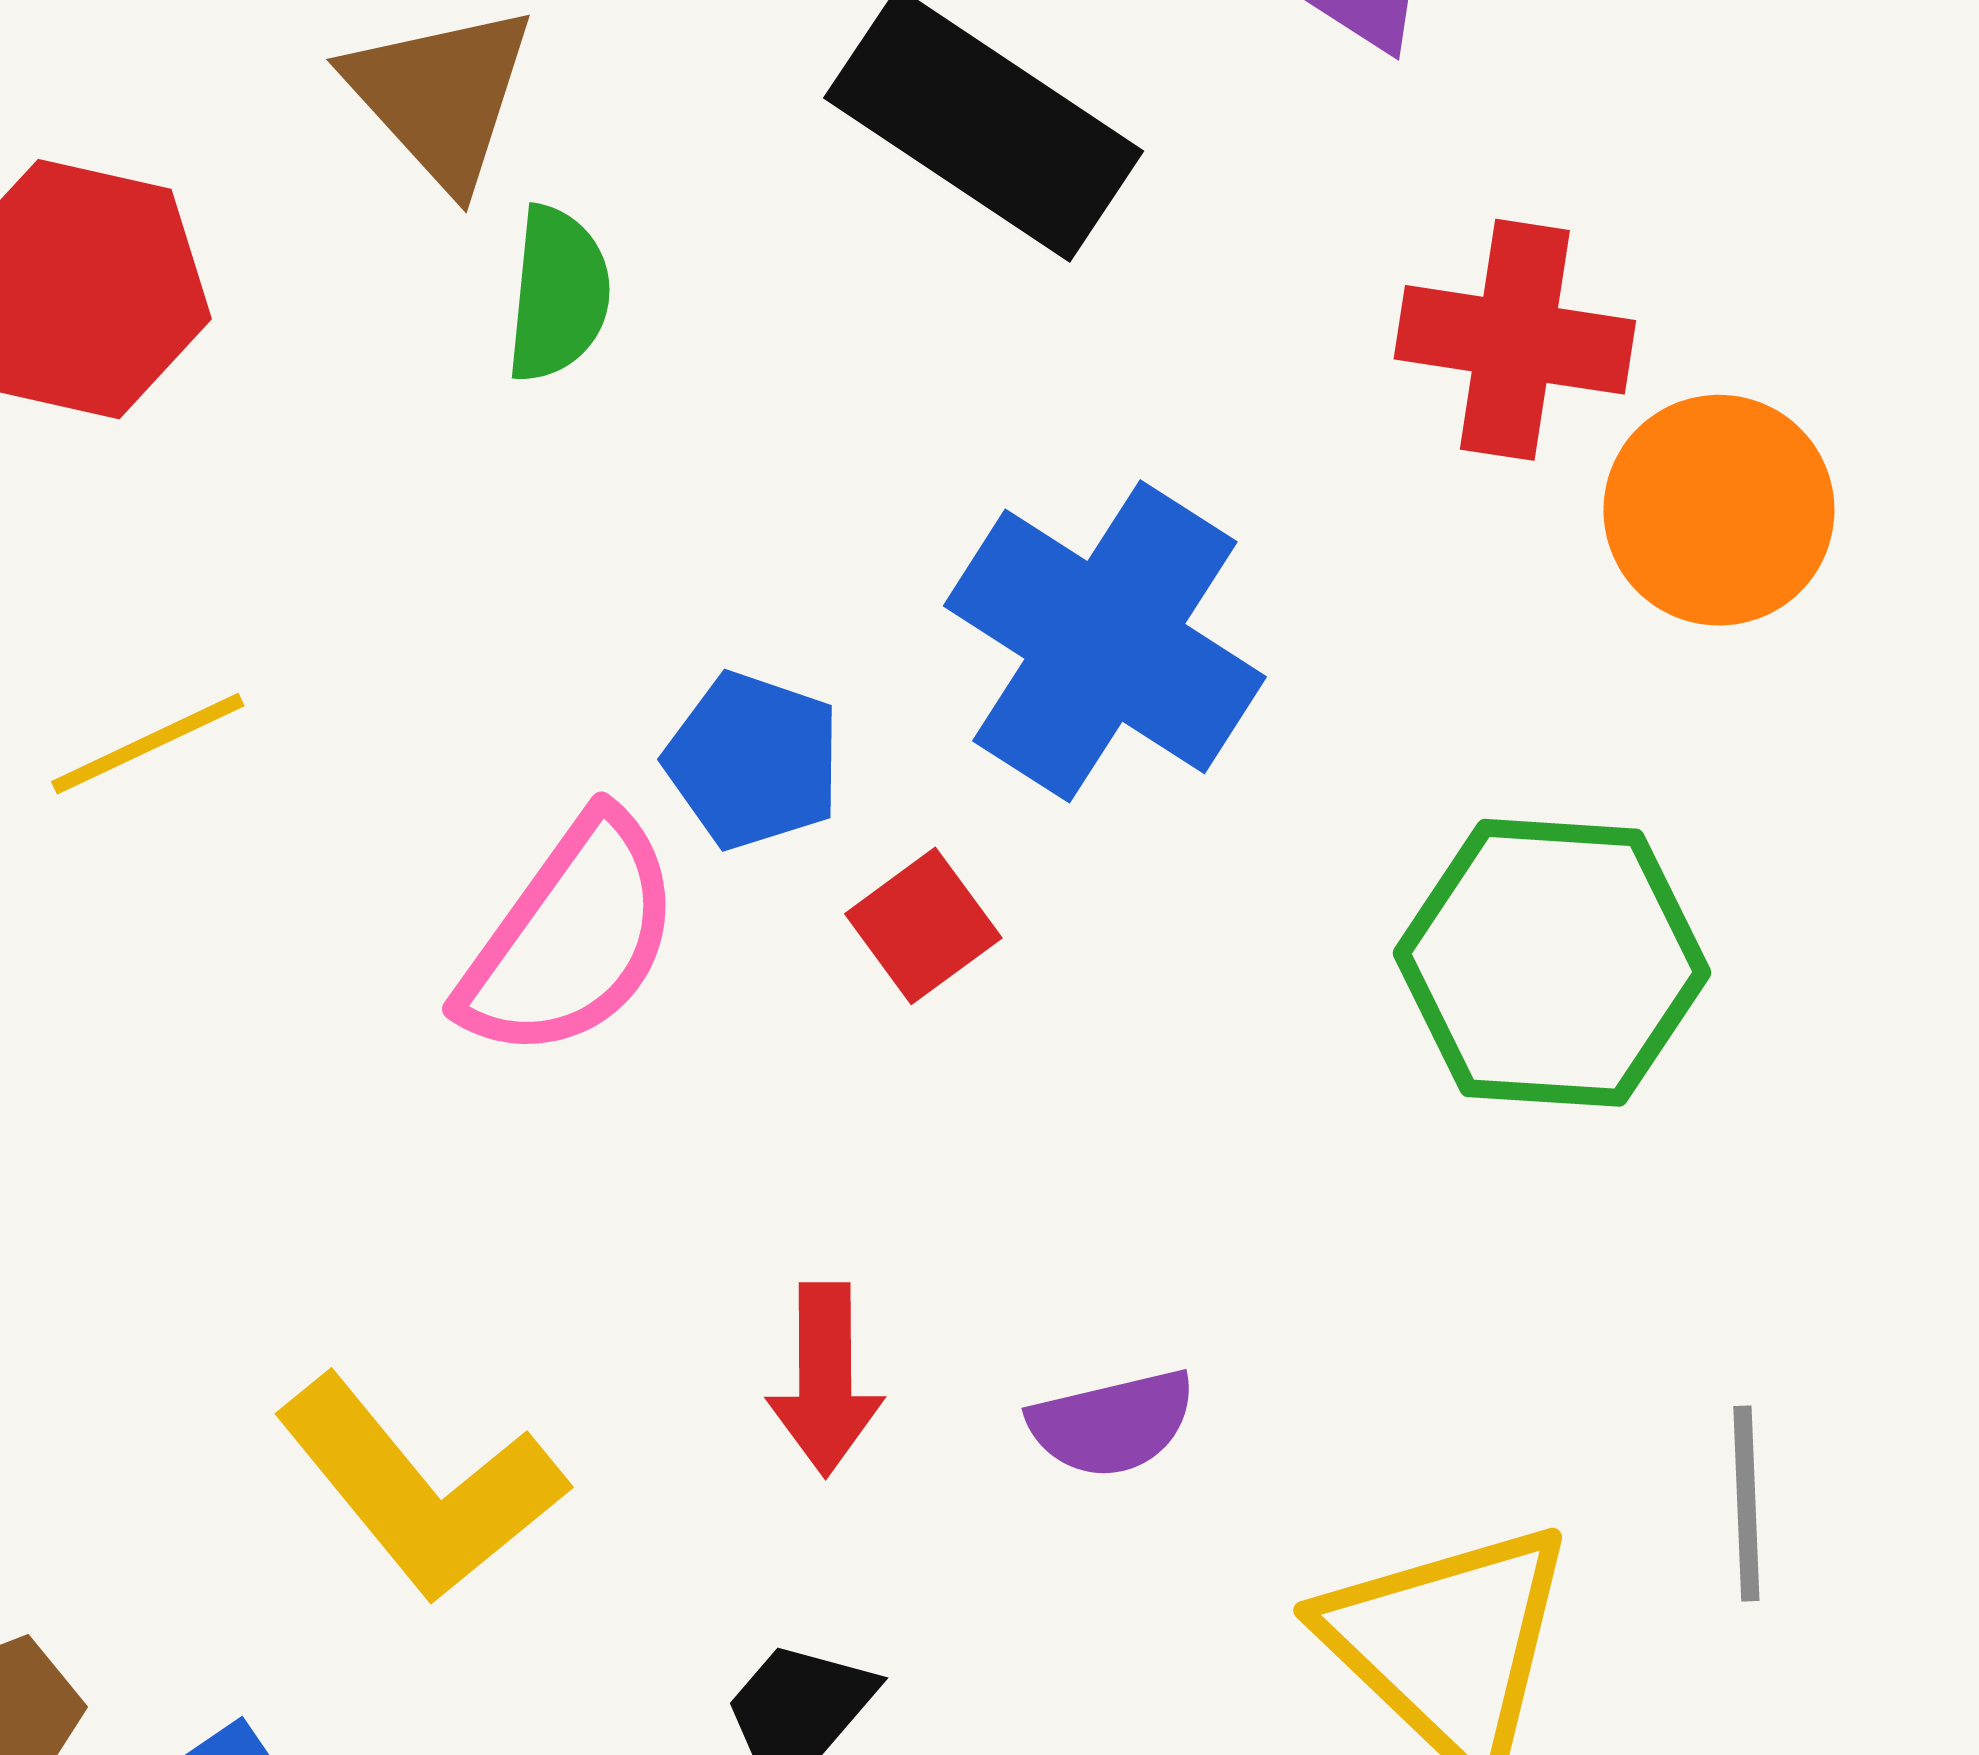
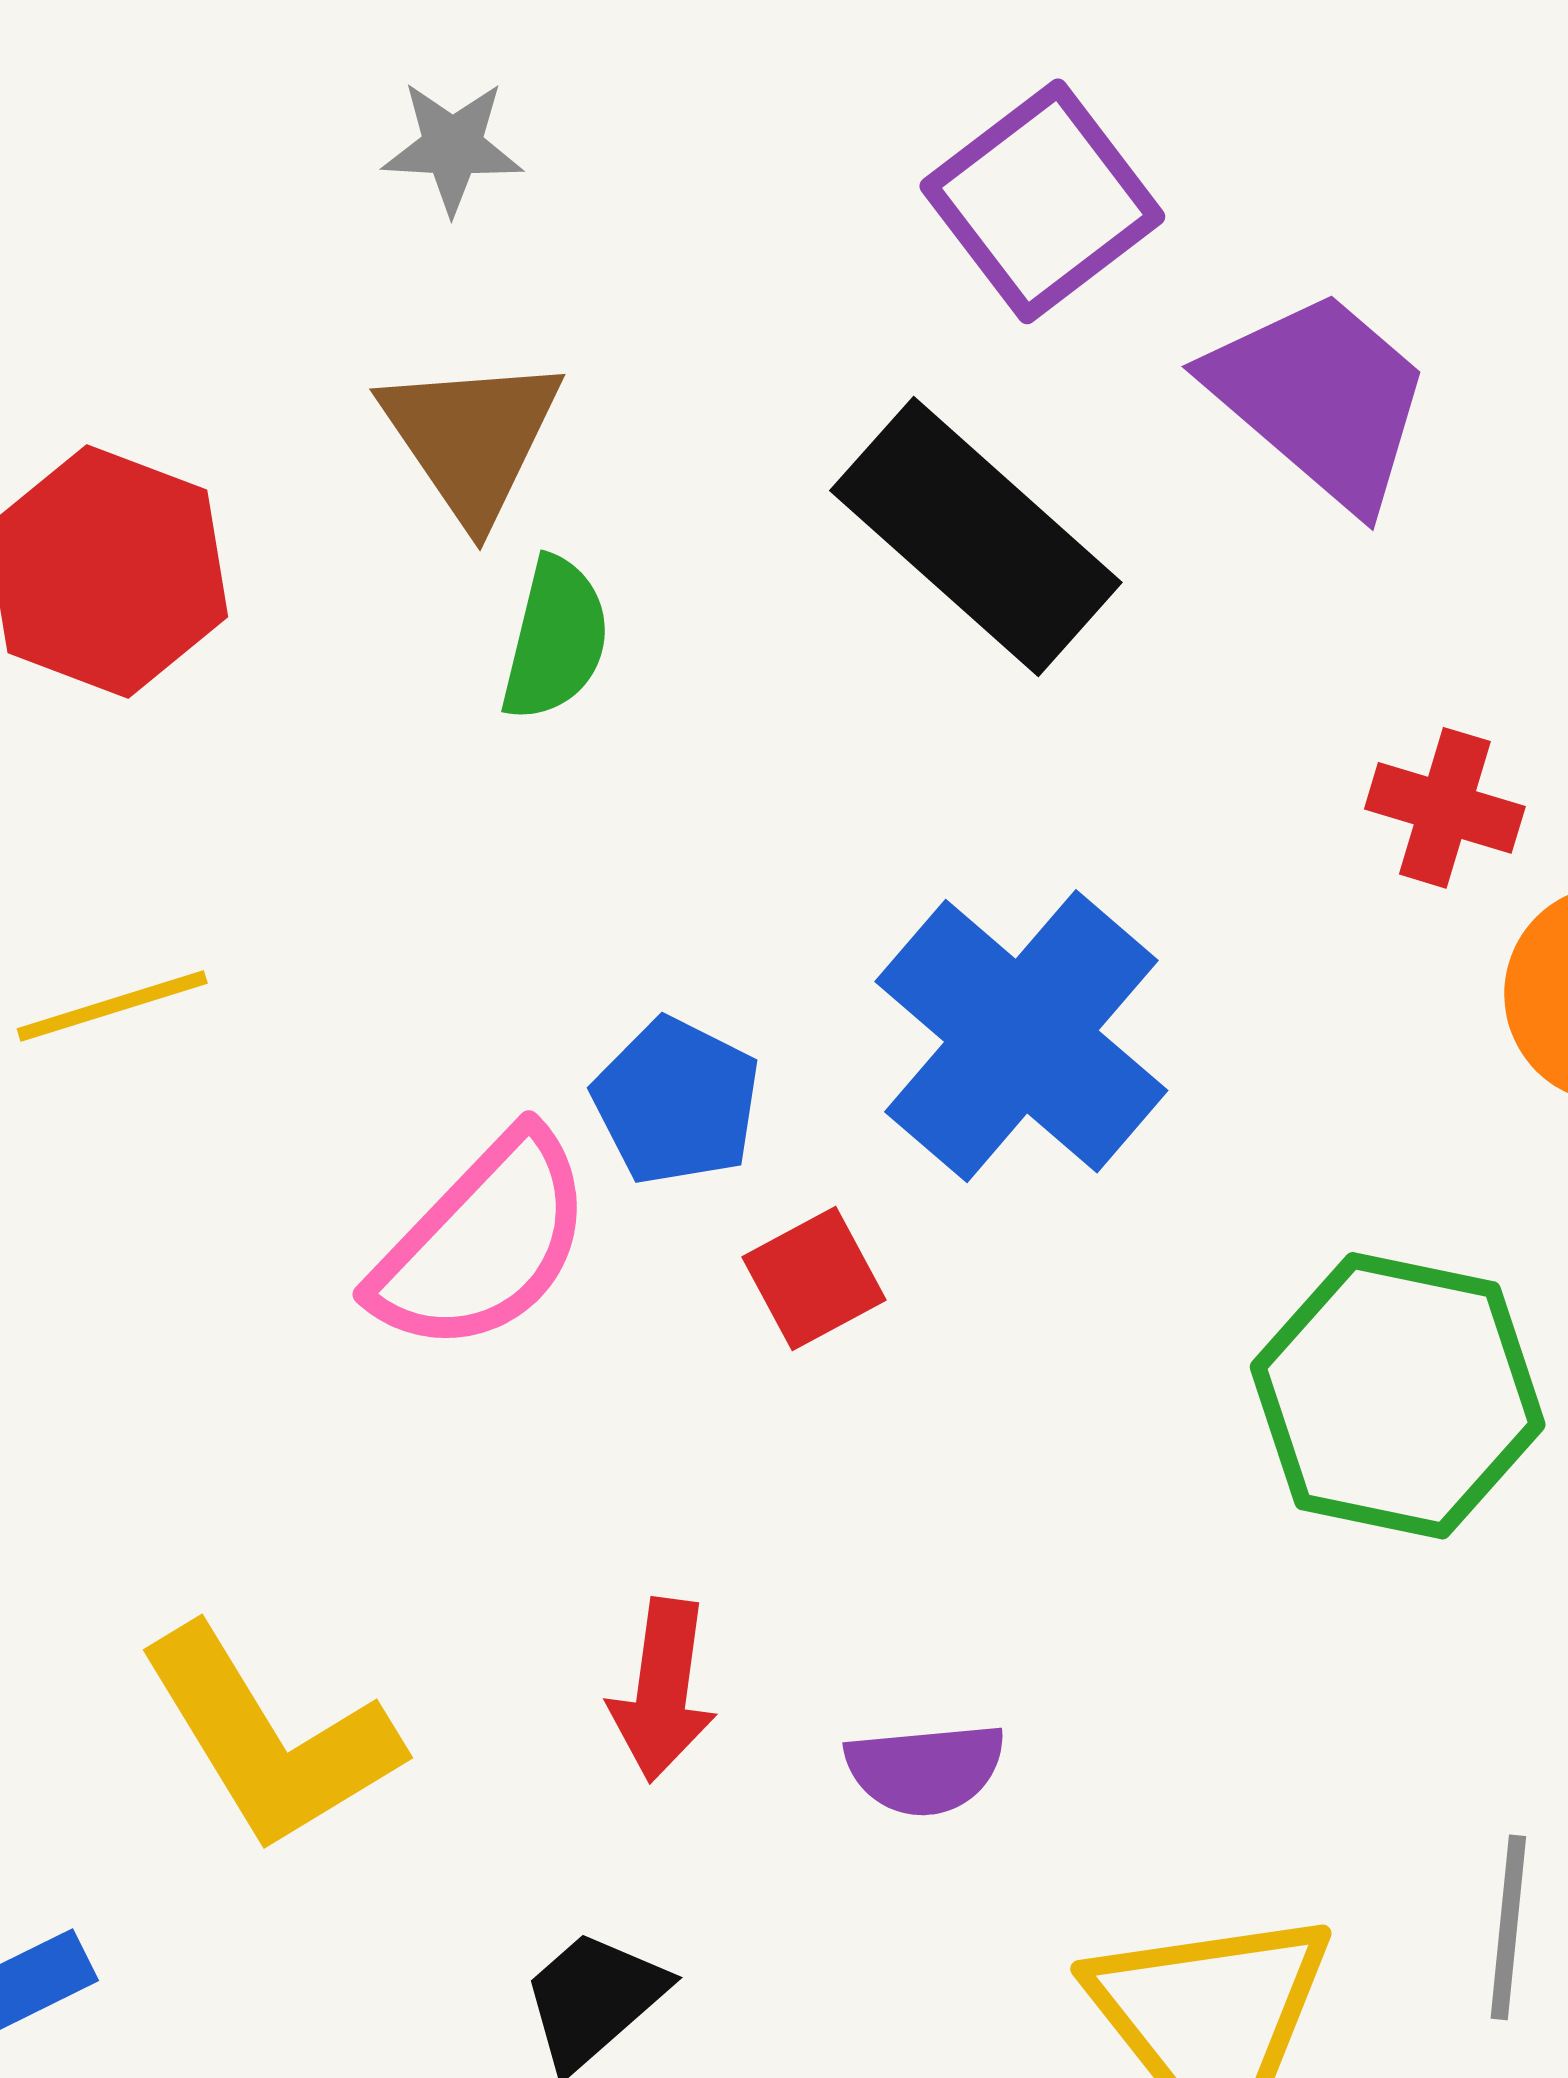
red cross: (1515, 340) -> (1445, 808), size x0.7

